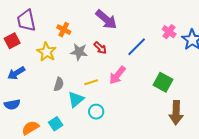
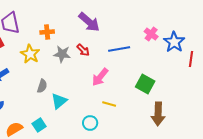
orange cross: (64, 30) -> (47, 32), turned -32
blue line: (137, 47) -> (119, 49), turned 35
yellow line: (91, 82) -> (109, 104), moved, turned 32
cyan circle: (96, 112) -> (90, 123), moved

